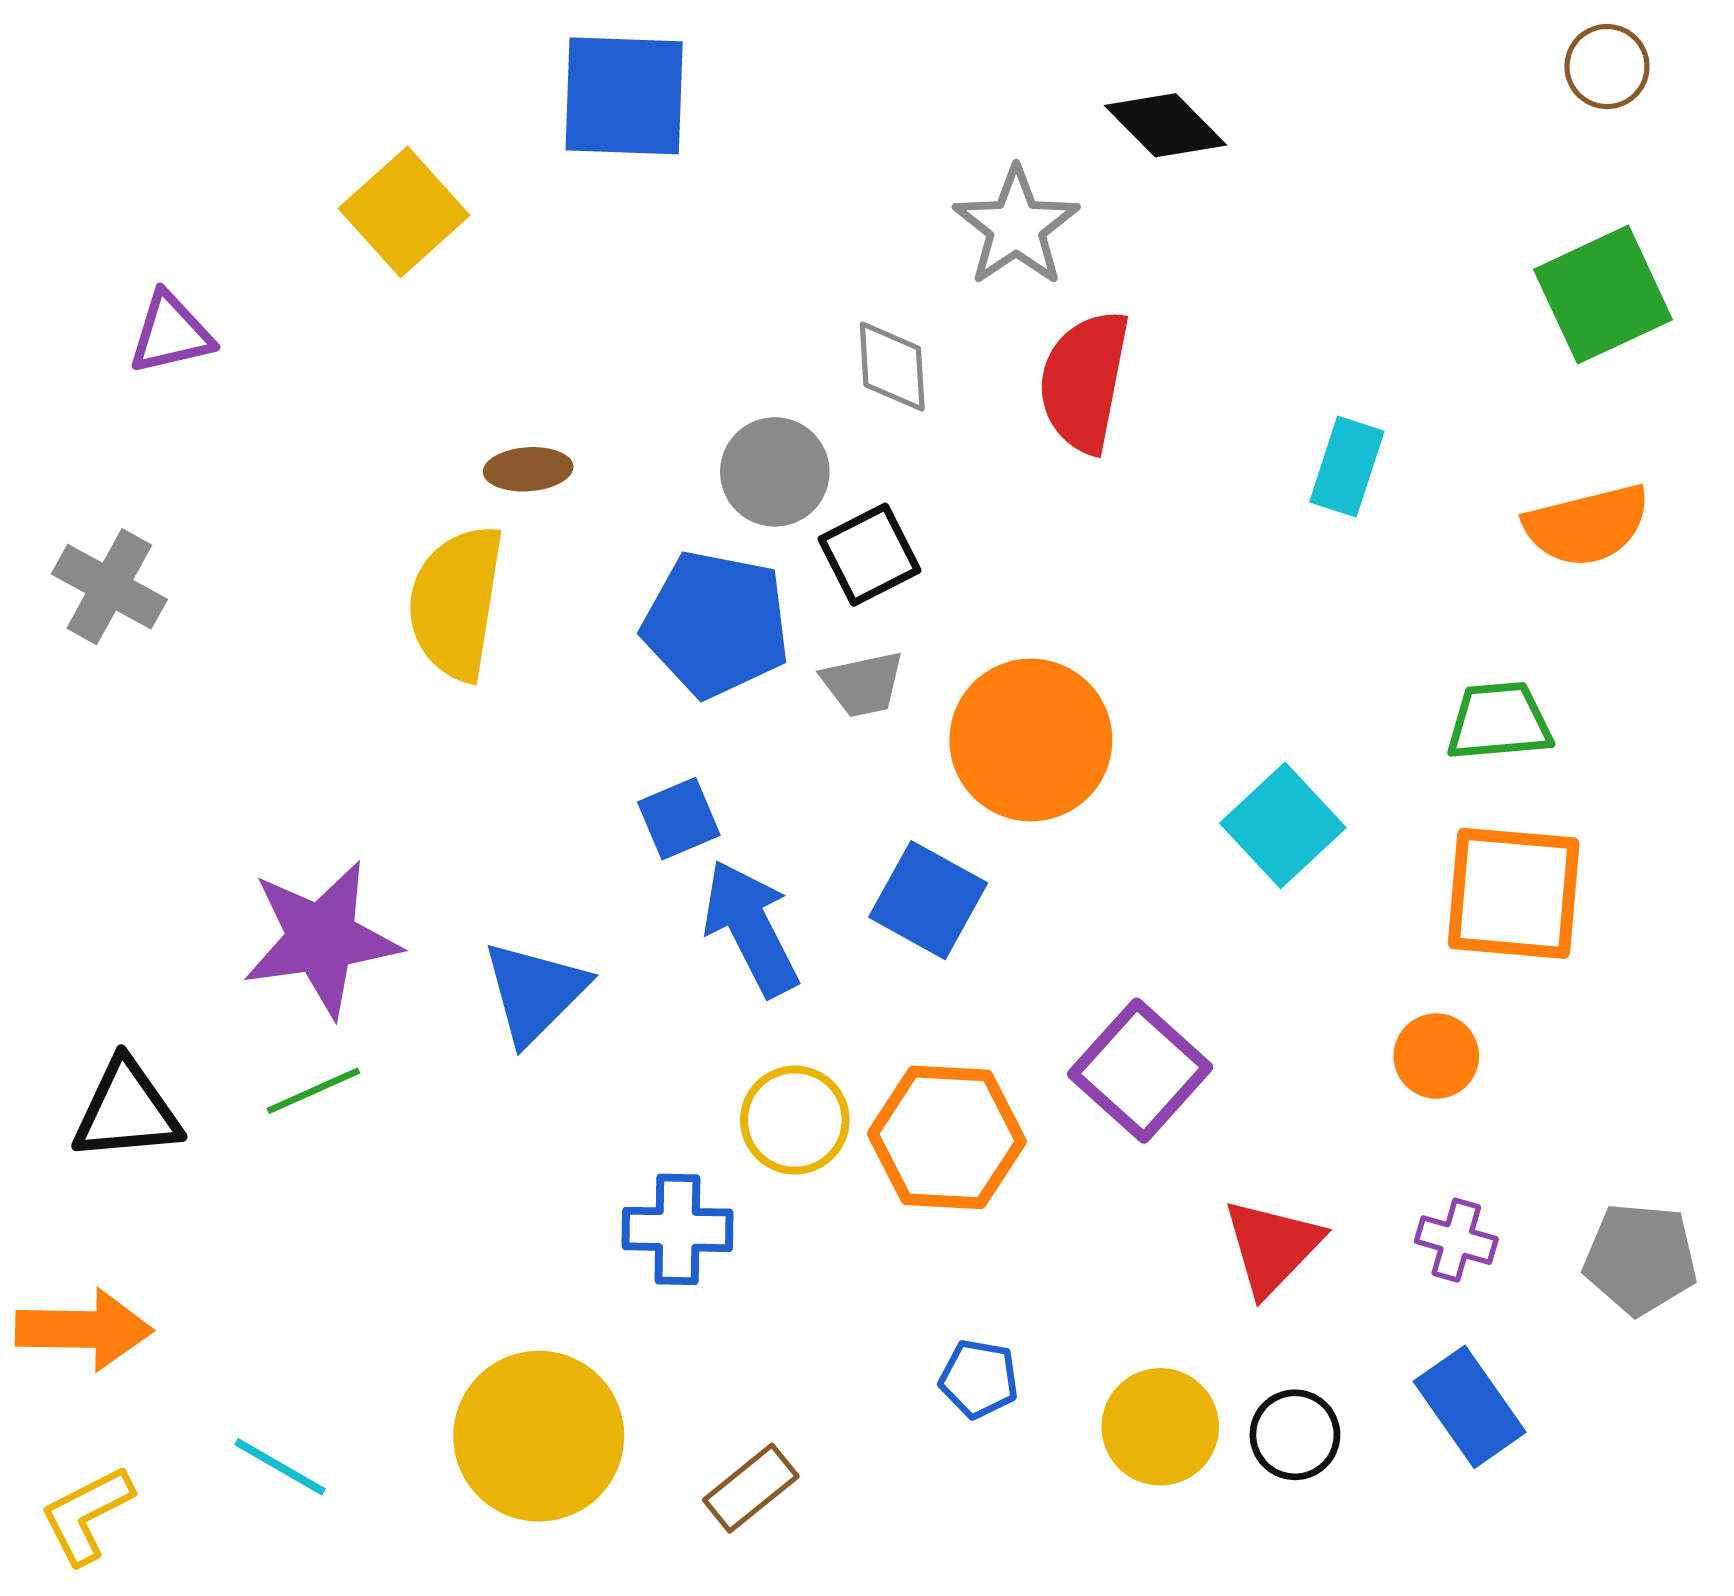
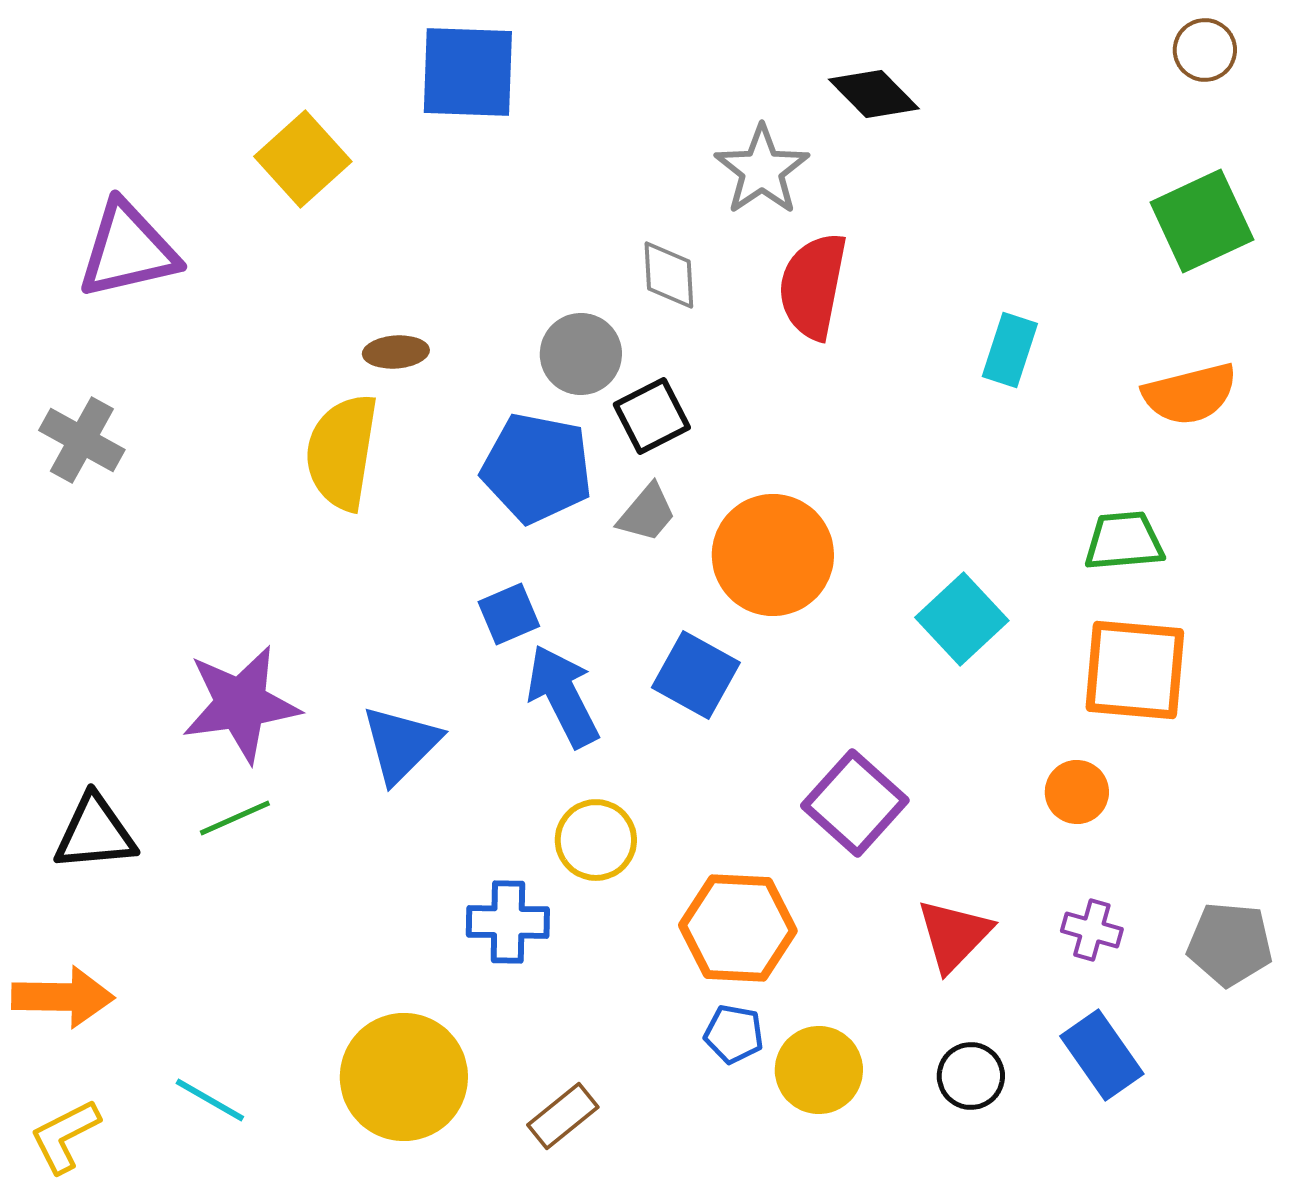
purple triangle: (171, 333) -> (128, 250), size x1.6
gray trapezoid: (863, 684) -> (647, 513), turned -38
orange hexagon: (947, 1137) -> (738, 928), moved
yellow circle: (1160, 1427) -> (819, 1070), moved

